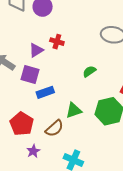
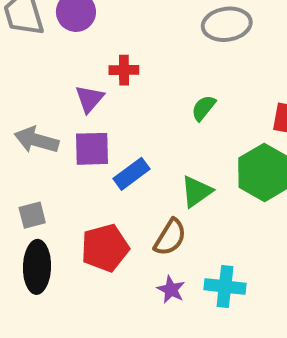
red pentagon: (22, 124) -> (105, 248), turned -30
purple star: (33, 151) -> (171, 290), moved

